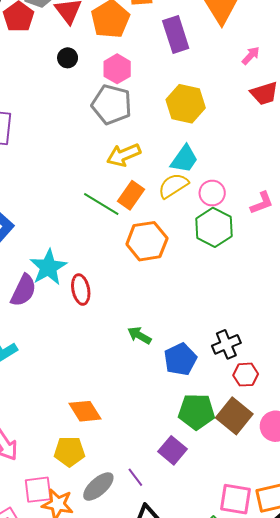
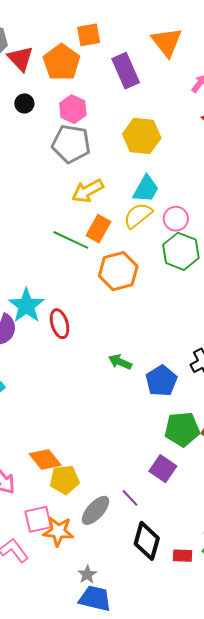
orange diamond: (85, 411) -> (45, 460), moved

